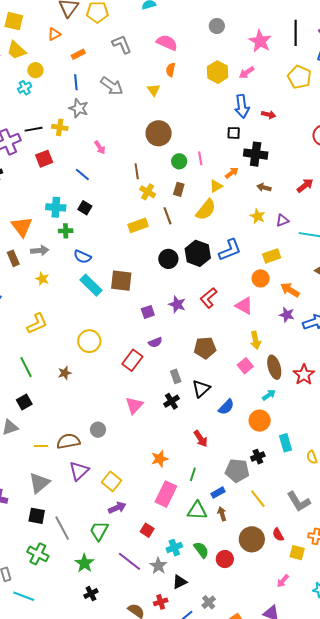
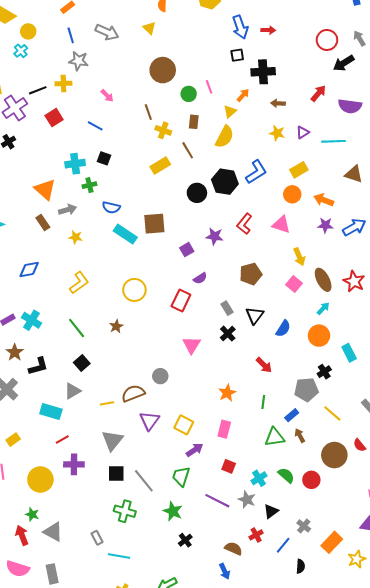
pink rectangle: (166, 494) -> (224, 429), moved, size x0.7

